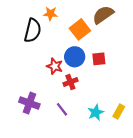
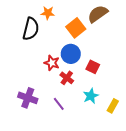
red square: (99, 59) -> (93, 67), moved, turned 32
red cross: (70, 82) -> (67, 78), turned -32
cyan star: (96, 112) -> (91, 96), moved

